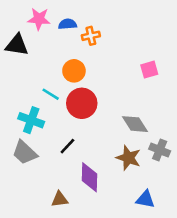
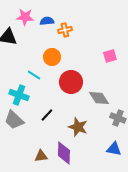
red circle: (82, 103) -> (71, 82), moved
brown star: (128, 158) -> (78, 127), moved
purple diamond: (90, 177) -> (64, 153), moved
blue triangle: (145, 199) -> (114, 149), moved

